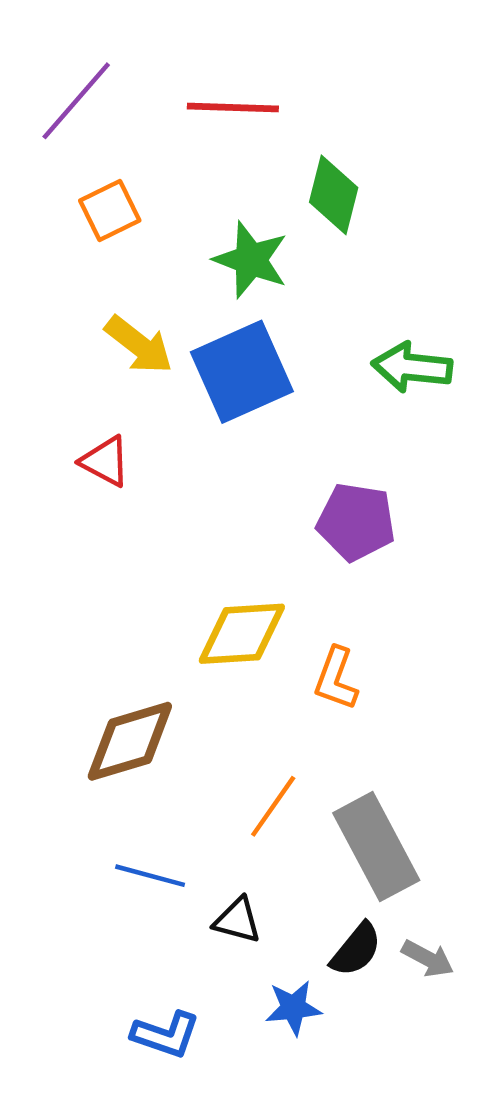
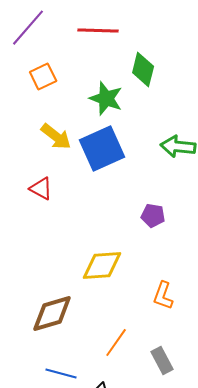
purple pentagon: (356, 522) -> (153, 216), size x0.7
orange L-shape: (336, 679) -> (163, 296), moved
gray rectangle: (376, 847) -> (162, 361), size x0.6

